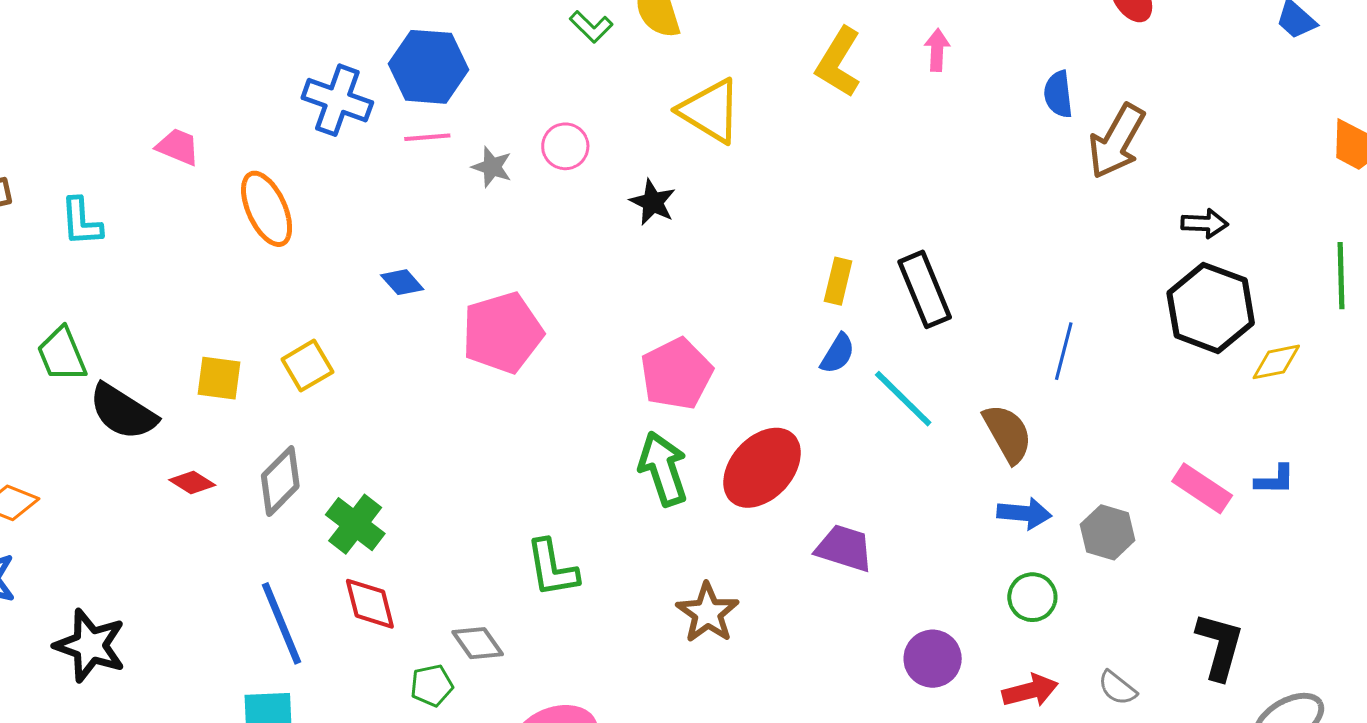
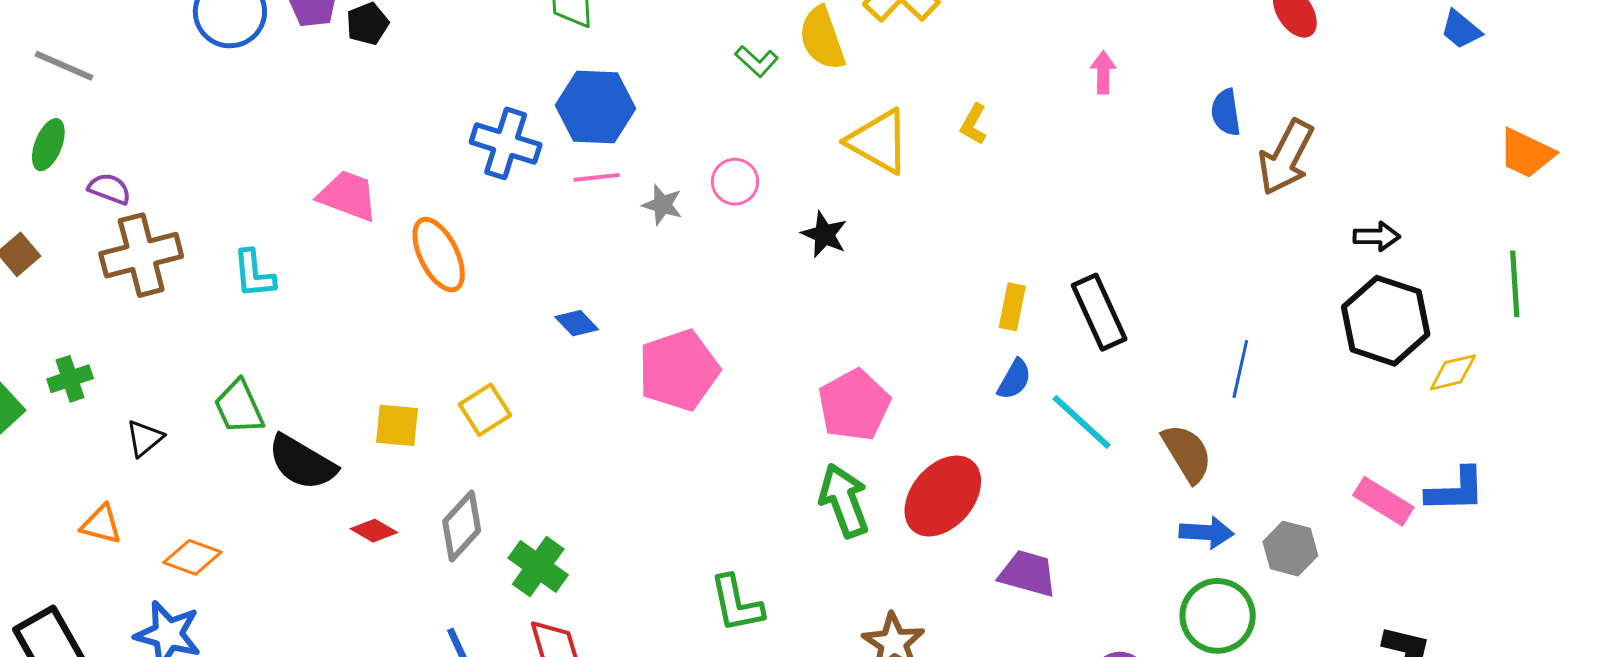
yellow L-shape: (839, 62) -> (974, 124), moved, size x0.6
pink trapezoid: (178, 147) -> (348, 196), size x1.4
blue L-shape: (1275, 480) -> (1456, 490), size x1.5
green circle: (1032, 597) -> (1218, 616), size x1.5

